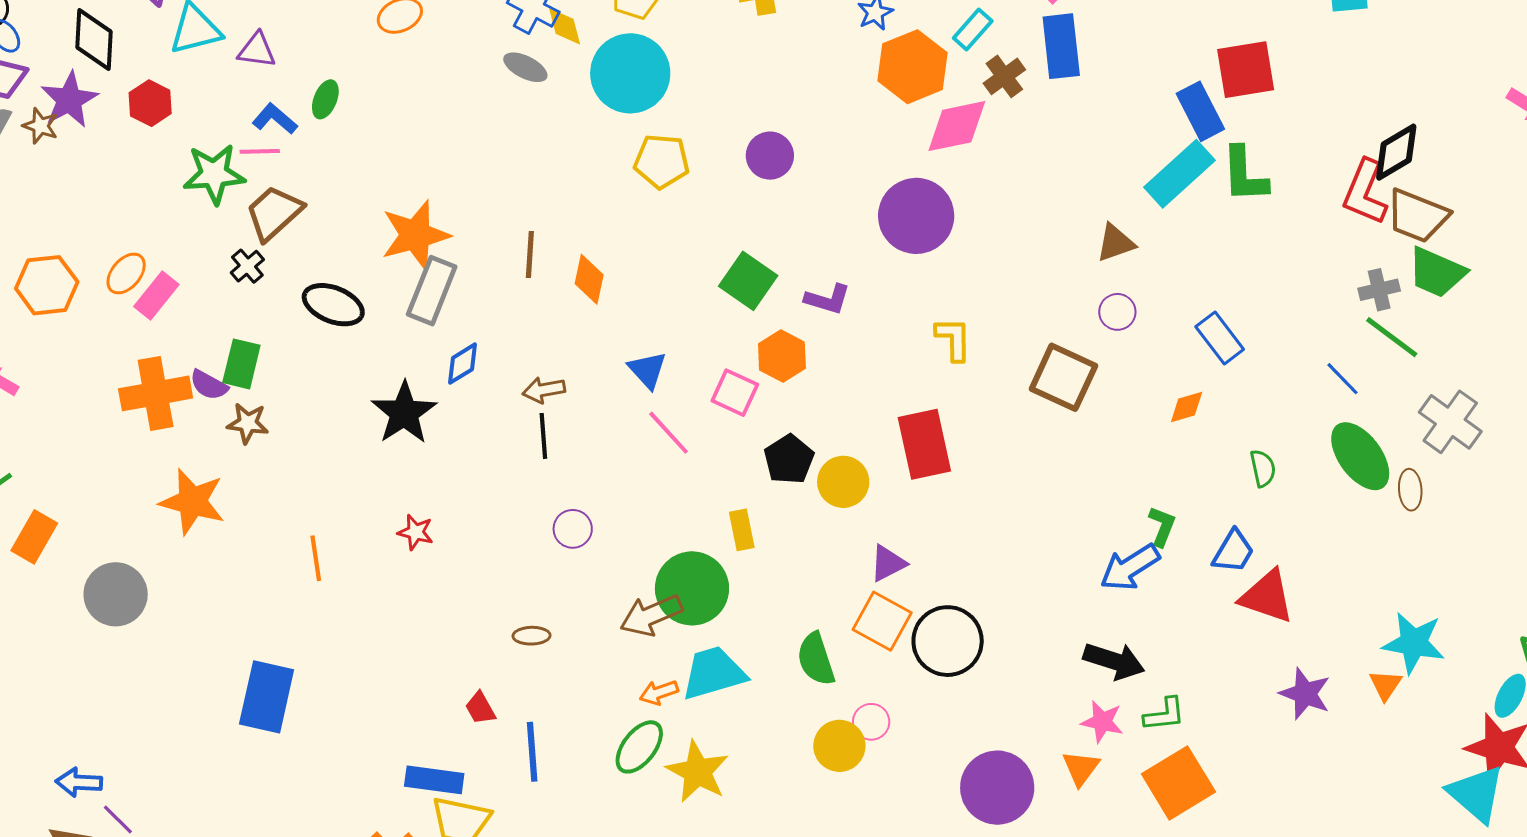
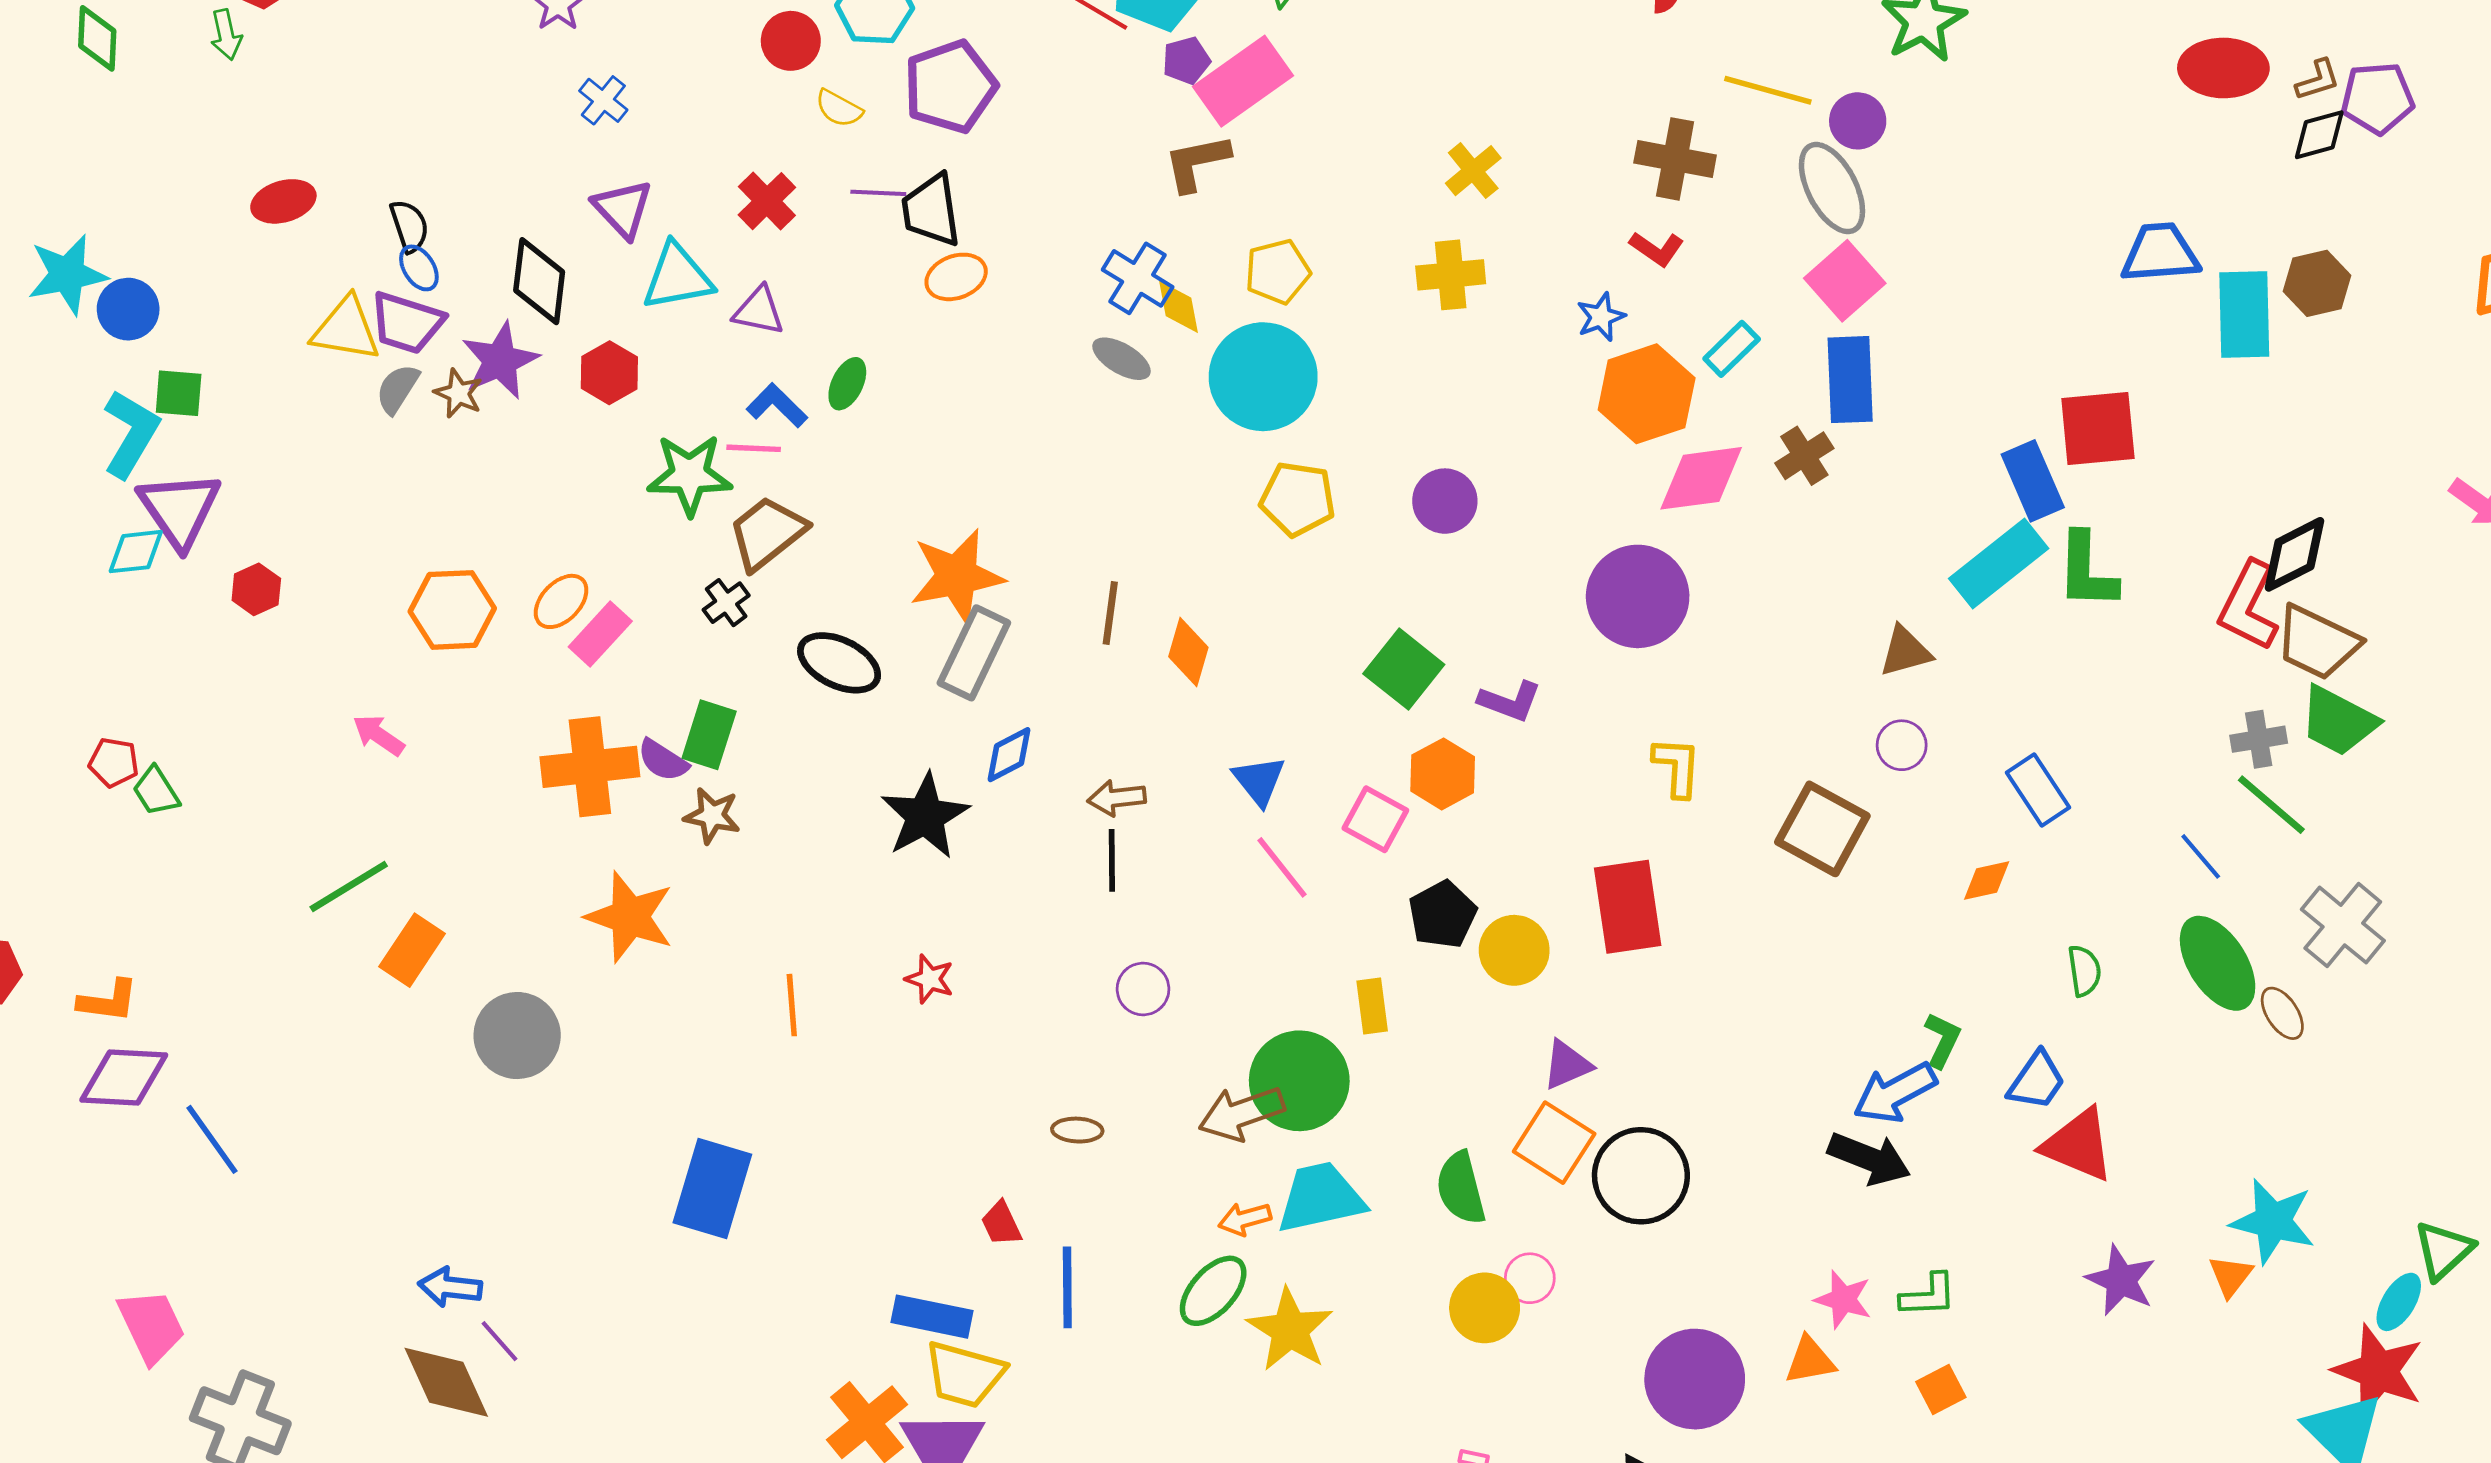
brown cross: (1004, 76) -> (1804, 456), moved
brown ellipse: (1410, 490) -> (2282, 1013), turned -33
black arrow: (1114, 661) -> (1869, 1159), moved
orange triangle: (1081, 768) -> (1810, 1360), turned 39
orange square: (1178, 783) -> (1941, 1390), size x0.5

